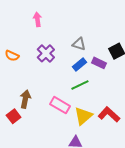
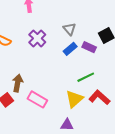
gray triangle: (79, 44) -> (69, 29), turned 32
green line: (80, 85) -> (86, 77), moved
pink rectangle: (60, 105) -> (37, 99), moved

